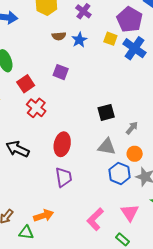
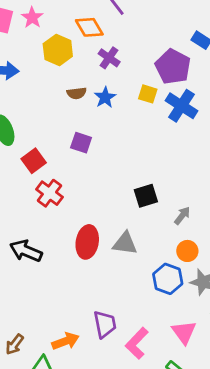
gray triangle: (107, 147) -> (125, 243), moved
purple trapezoid: (64, 177) -> (105, 324), moved

